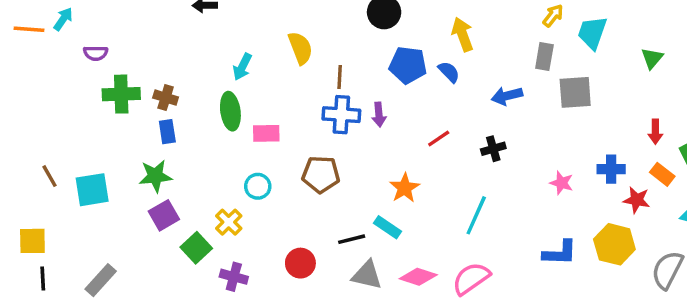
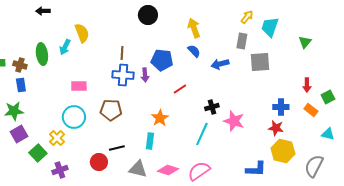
yellow semicircle: (300, 48) -> (82, 33), moved
blue pentagon: (408, 65) -> (162, 60), moved
blue semicircle: (449, 72) -> (194, 51), moved
green ellipse: (230, 111) -> (42, 54), moved
black cross: (493, 149) -> (212, 107), moved
pink star: (562, 183) -> (234, 121), moved, size x1.5
cyan circle: (258, 186) -> (74, 117), size x1.5
red star: (637, 200) -> (276, 128), moved
cyan rectangle: (387, 227) -> (150, 141), turned 63
black line: (352, 239) -> (117, 148), moved
blue L-shape: (560, 253) -> (256, 169), moved
purple cross: (234, 277) -> (60, 170), turned -35

